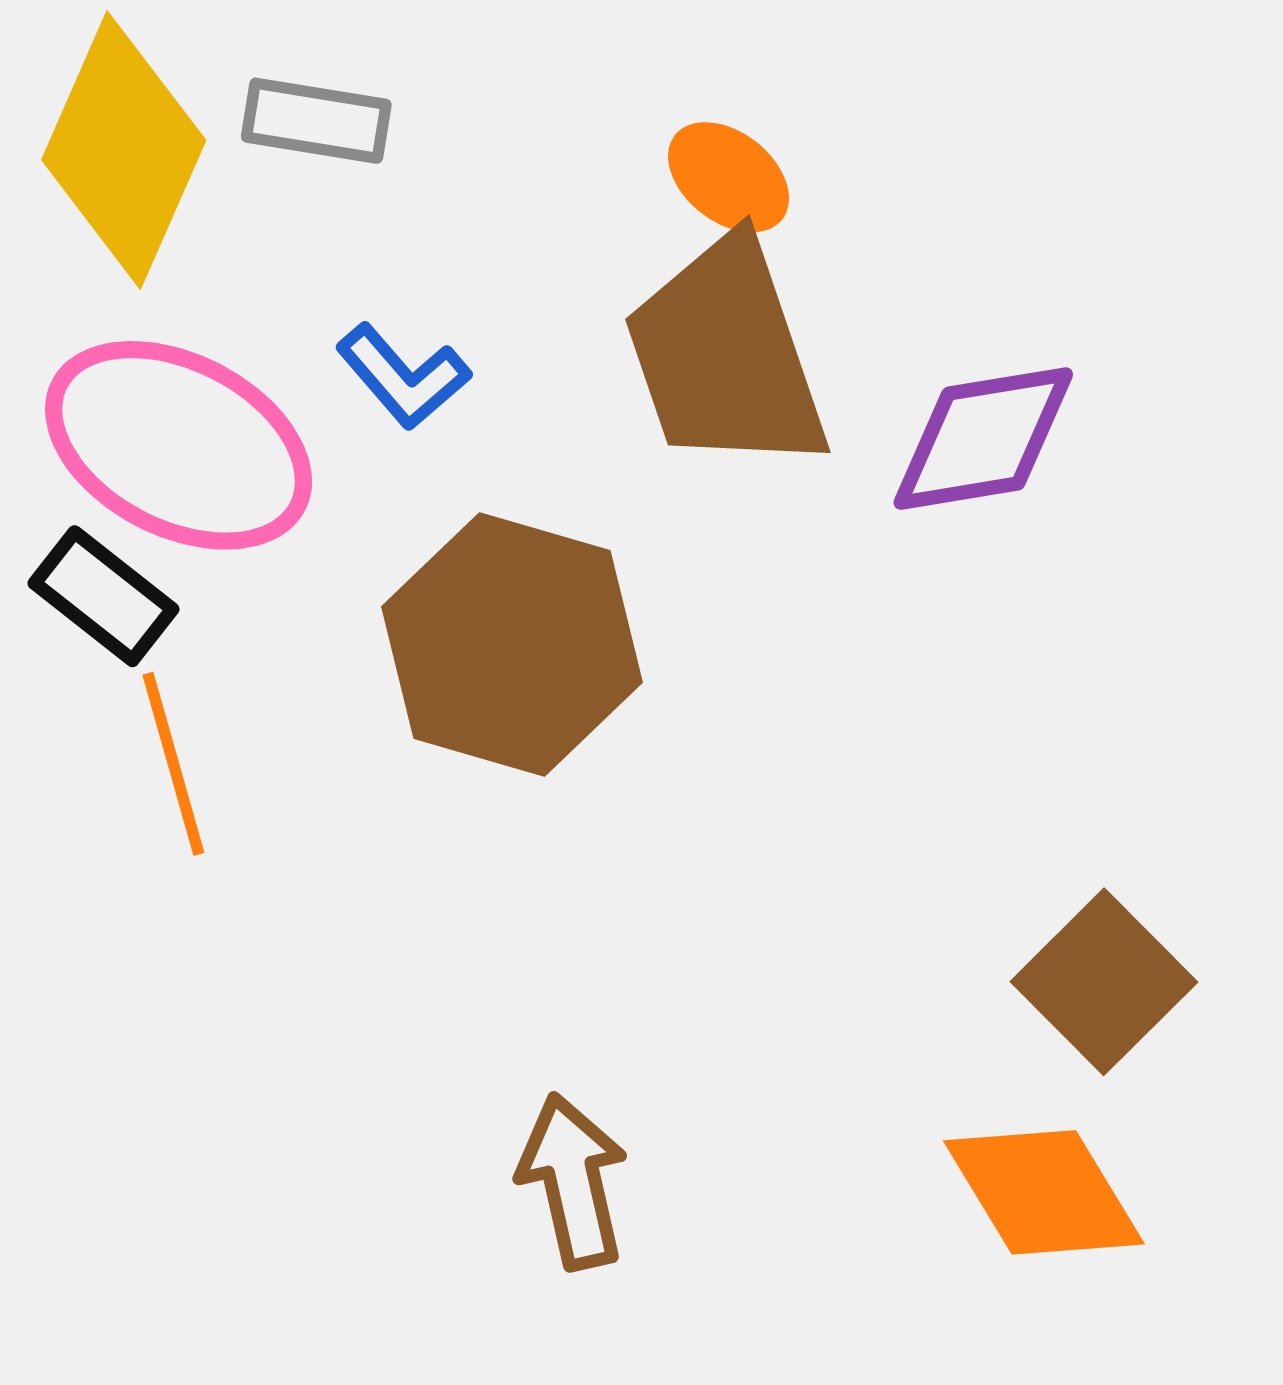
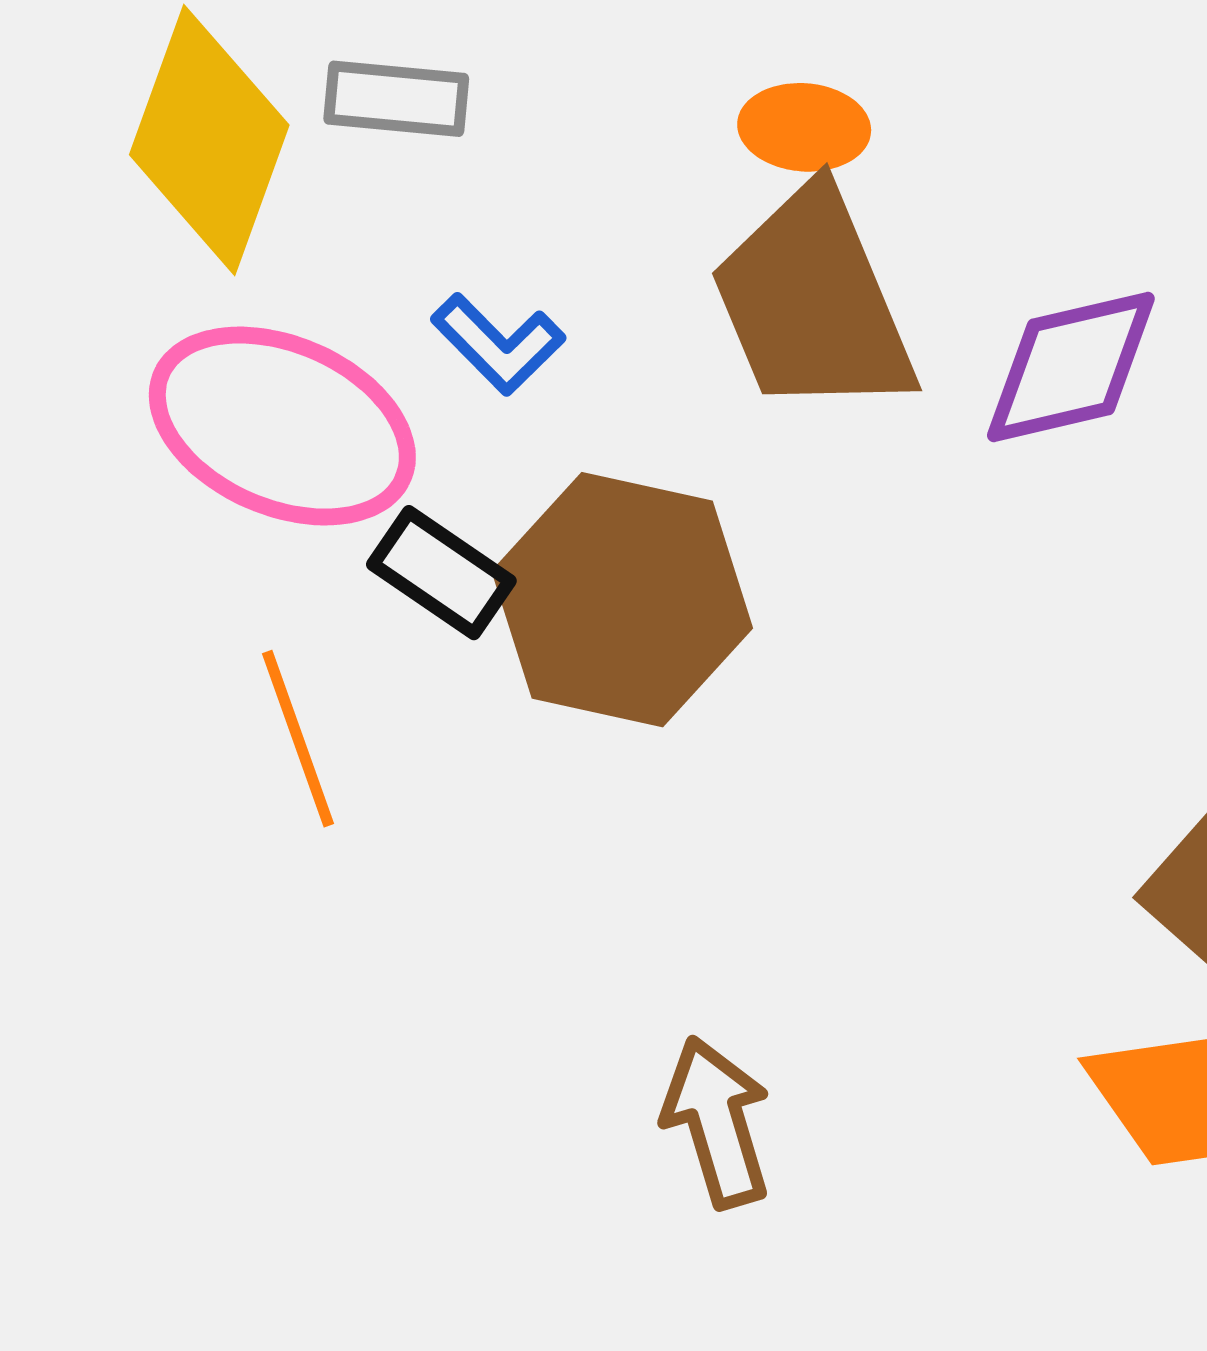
orange ellipse: (729, 177) -> (804, 127), turned -30
black rectangle: (104, 596) -> (441, 573), moved

